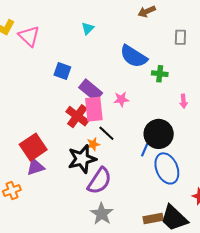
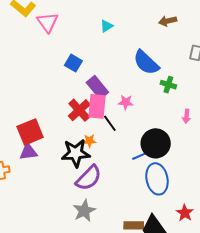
black line: (106, 133) -> (110, 123), moved
blue line: (145, 150) -> (139, 156), turned 32

